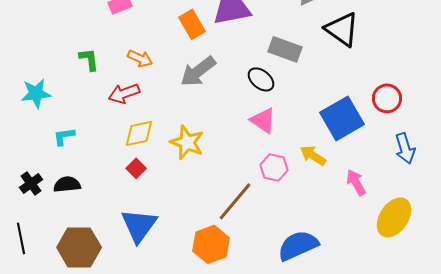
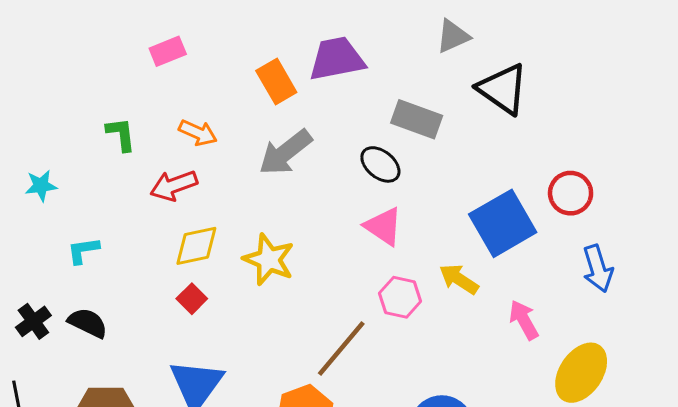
cyan star: (36, 93) -> (41, 186), size x0.7
black semicircle: (67, 184) -> (88, 323), turned 32

